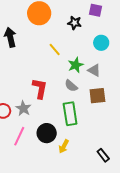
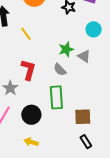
yellow line: (55, 49) -> (26, 34), moved
brown square: (97, 96) -> (83, 117), moved
yellow arrow: (64, 146) -> (31, 142), moved, turned 72

